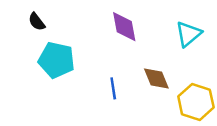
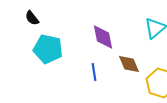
purple diamond: (124, 27) -> (103, 37), moved

